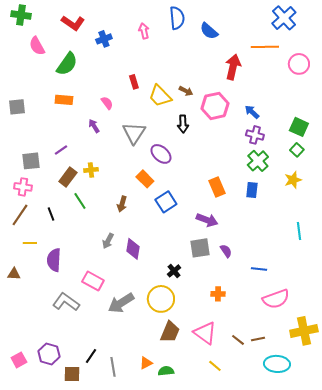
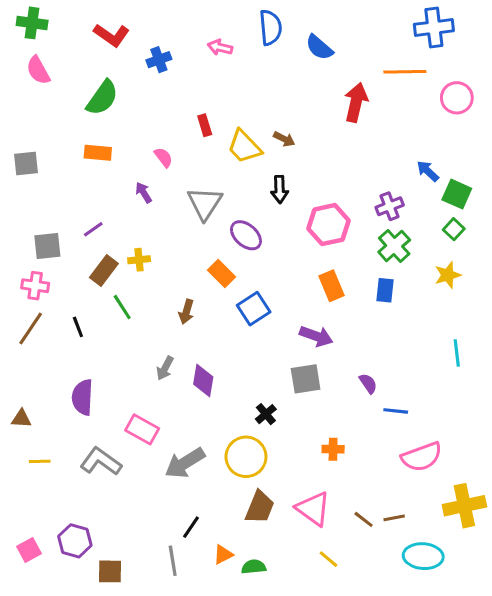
blue cross: (284, 18) -> (434, 28), turned 35
pink arrow: (144, 31) -> (220, 47), turned -63
pink semicircle: (37, 46) -> (38, 70), moved
pink hexagon: (215, 106) -> (328, 225), moved
blue arrow: (252, 112) -> (428, 171), moved
purple cross: (255, 135) -> (390, 206), turned -36
yellow line: (30, 243) -> (40, 461), moved
purple semicircle: (226, 251) -> (368, 383), moved
black line: (91, 356) -> (191, 527), moved

